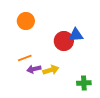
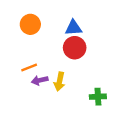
blue triangle: (76, 35) -> (73, 28), moved
yellow arrow: (51, 70) -> (59, 81), turned 119

